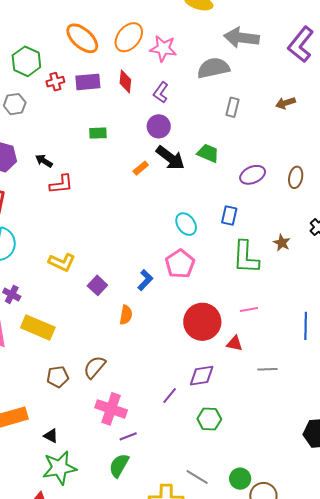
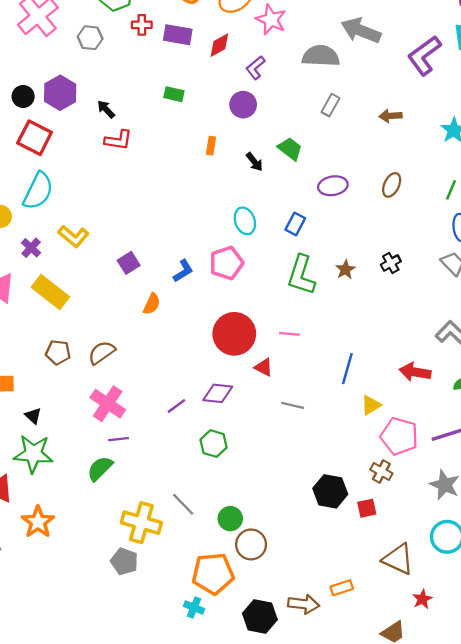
red diamond: (125, 81) -> (219, 45), turned 40
black arrow: (170, 158) -> (254, 162), moved, size x0.6
orange rectangle: (141, 168) -> (211, 146), turned -56
brown ellipse: (296, 177) -> (392, 185), moved
yellow L-shape: (62, 262) -> (73, 236), moved

